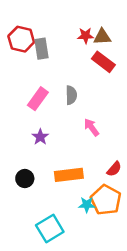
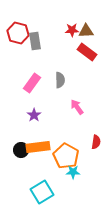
red semicircle: (114, 169) -> (96, 142), turned -32
orange rectangle: (69, 175) -> (38, 147), moved
orange pentagon: (106, 200) -> (66, 156), moved

